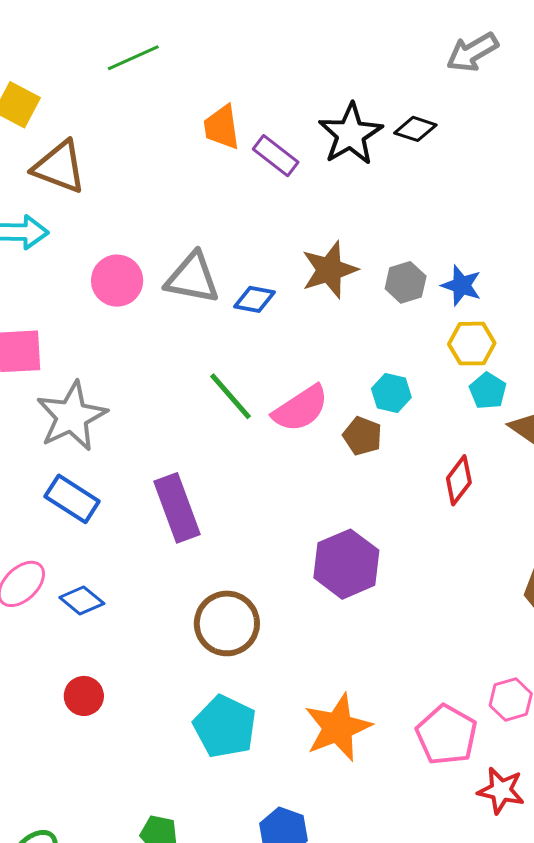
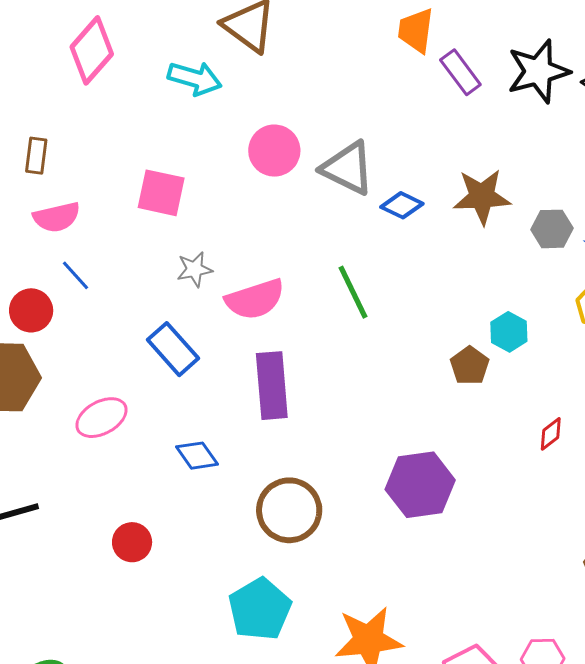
pink semicircle: (301, 409) -> (255, 299), moved
gray star: (72, 416) -> (195, 269), size x0.5
red diamond: (459, 480) -> (551, 434), size x0.7
blue diamond: (82, 600) -> (197, 456), moved

